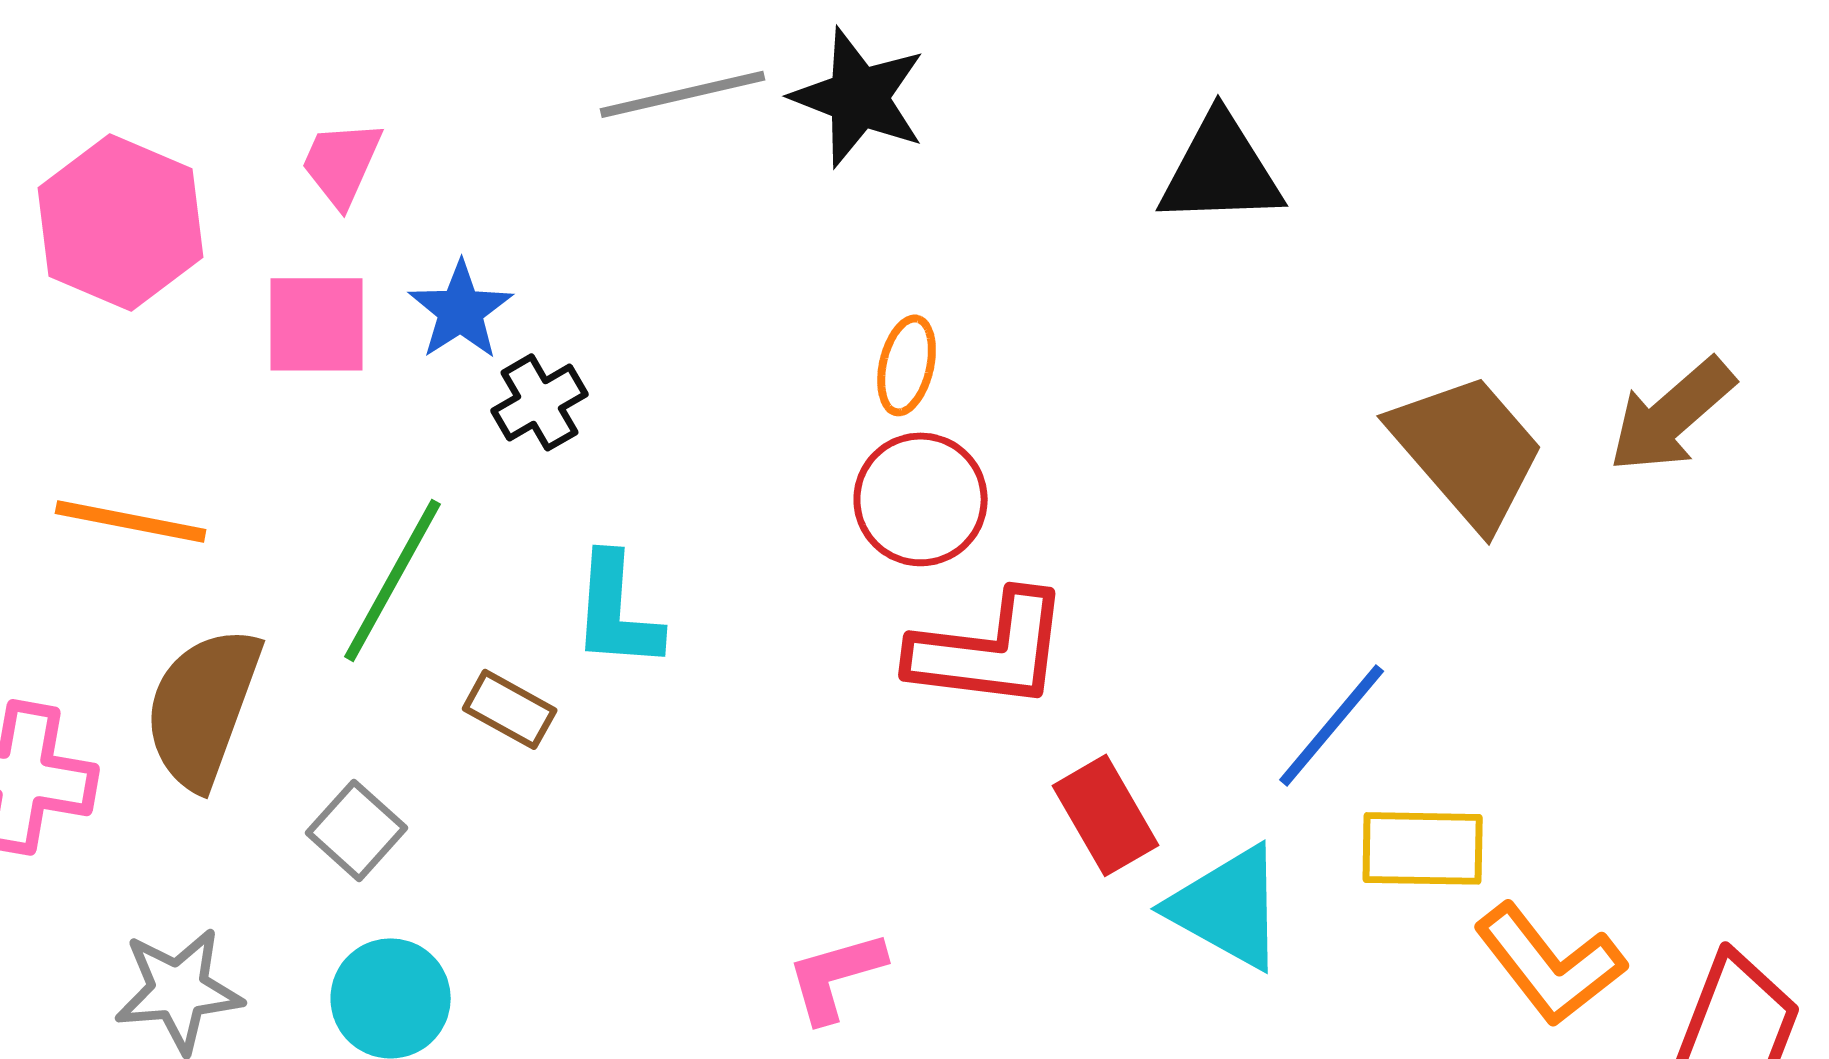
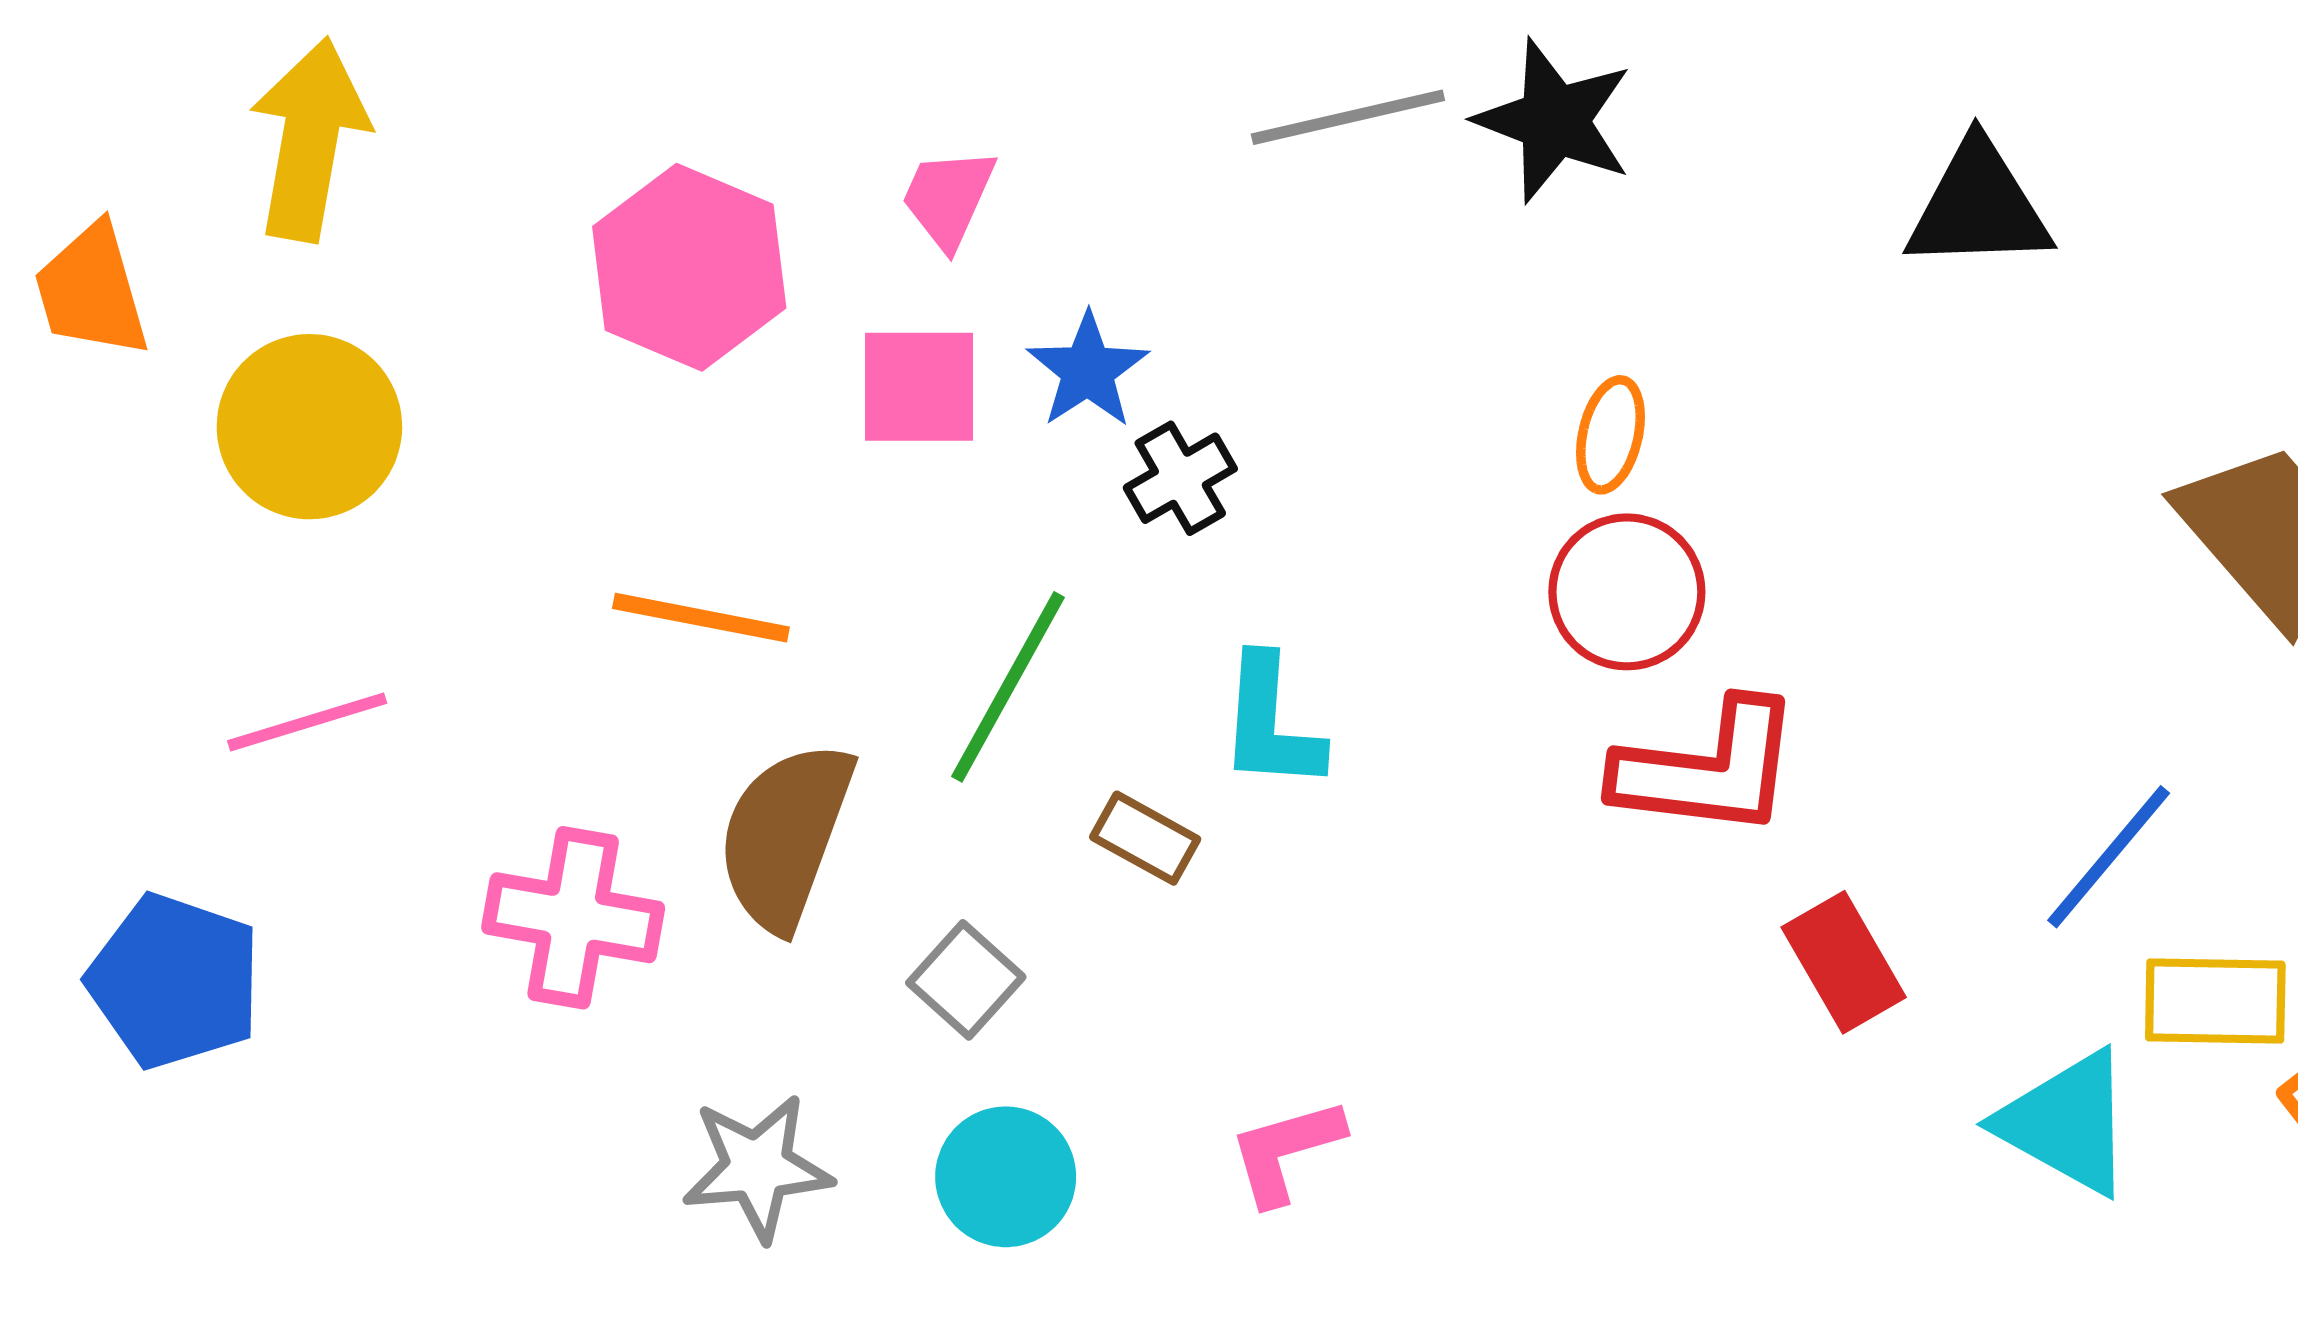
cyan triangle: (1228, 907) -> (2066, 1123), moved
pink L-shape: (836, 976) -> (1286, 1151), moved

